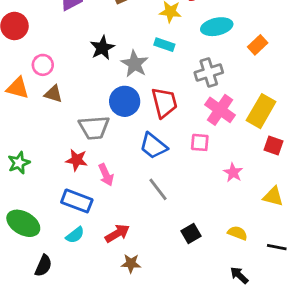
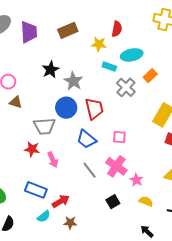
cyan rectangle: (164, 45) -> (109, 67), moved
orange rectangle: (258, 45) -> (150, 76), moved
gray cross: (209, 73) -> (126, 87), turned -30
pink cross: (220, 110) -> (116, 166), moved
pink star: (233, 173) -> (136, 180), moved
blue rectangle: (77, 201) -> (36, 190), moved
cyan semicircle: (75, 235) -> (44, 216), moved

